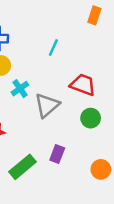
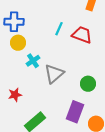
red trapezoid: (83, 85) -> (82, 35), moved
purple rectangle: (57, 154) -> (75, 112), moved, size x1.5

